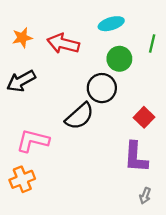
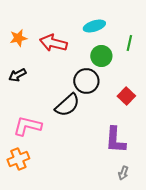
black arrow: (21, 81) -> (17, 75), size x0.7
red square: (144, 117) -> (126, 96), moved

